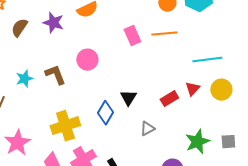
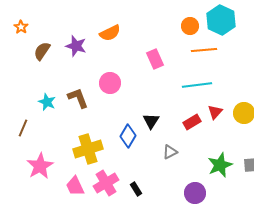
orange line: (164, 34) -> (204, 50), moved
cyan line: (207, 60) -> (197, 85), moved
cyan star: (24, 79) -> (47, 102), turned -30

